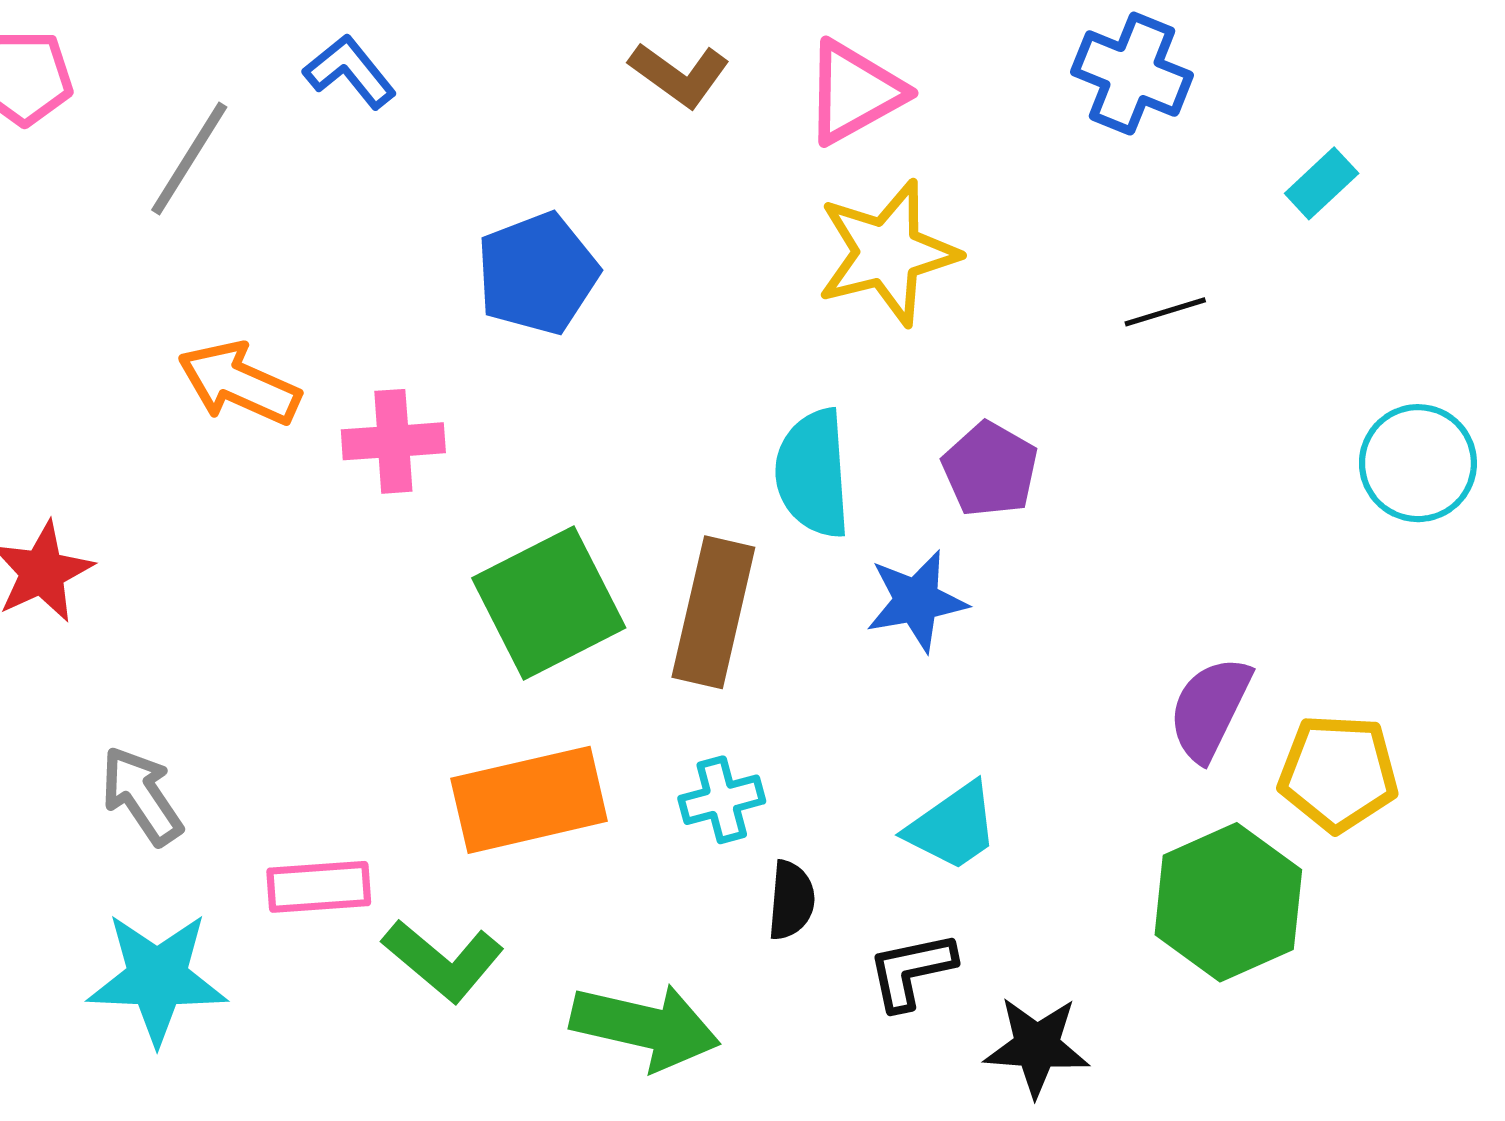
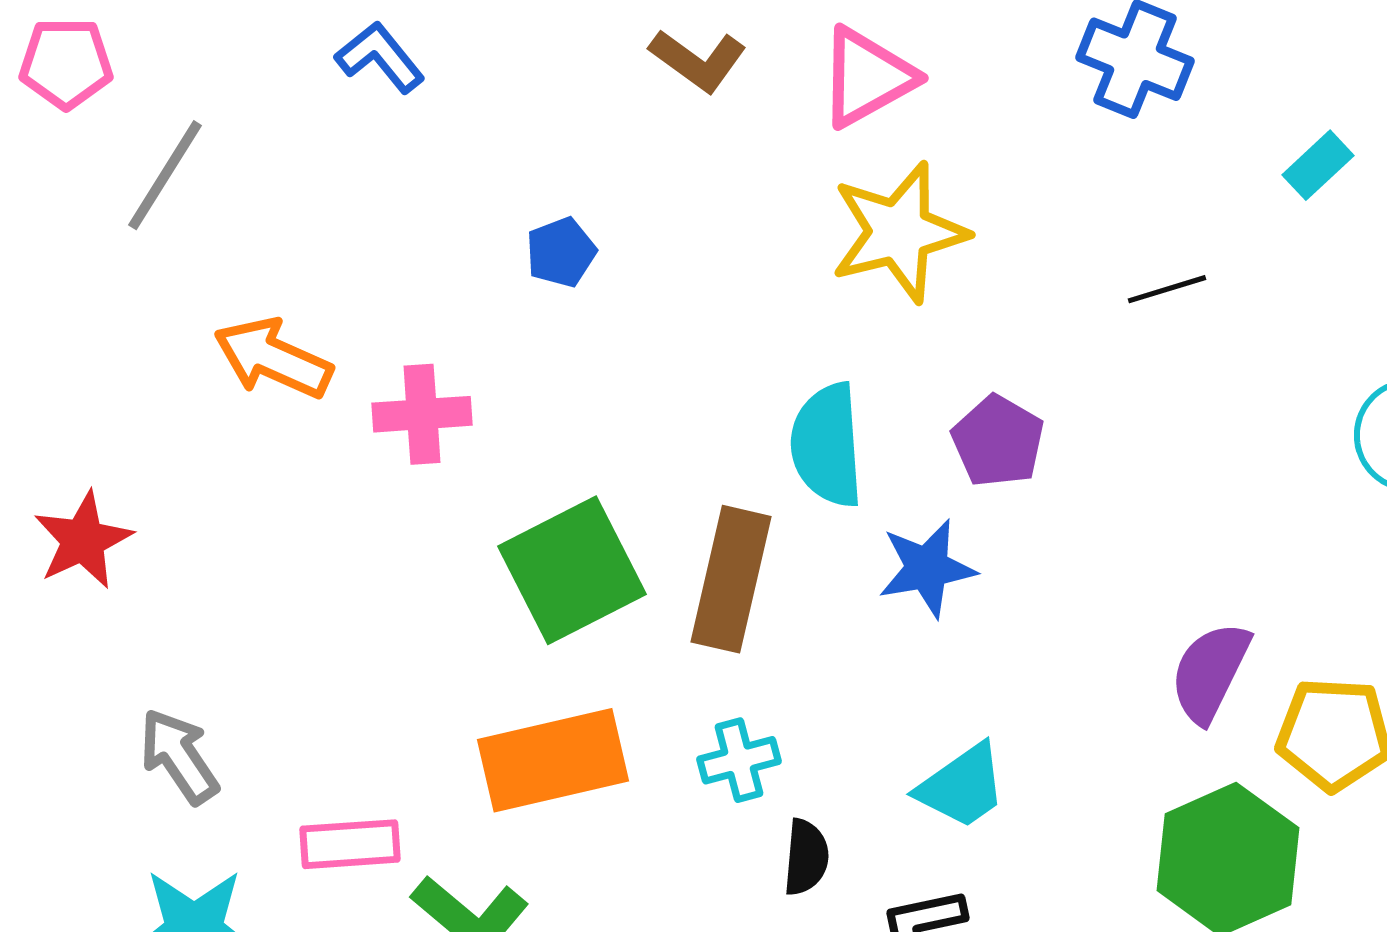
gray line: (189, 159) -> (165, 175), moved
blue pentagon: (537, 274) -> (561, 252), size x0.6

